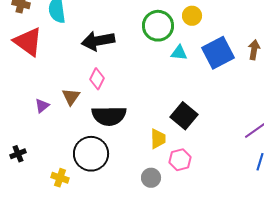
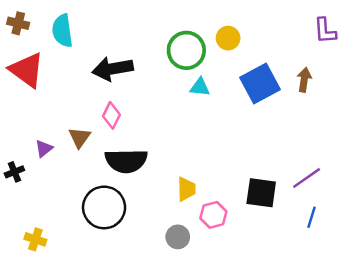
cyan triangle: (179, 53) -> (200, 87), moved
black square: (184, 116) -> (261, 193), moved, turned -32
black cross: (18, 154) -> (14, 172), moved
yellow cross: (60, 178) -> (35, 239), moved

